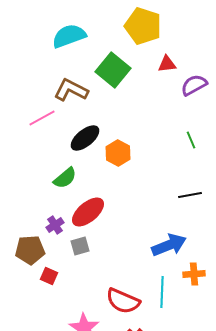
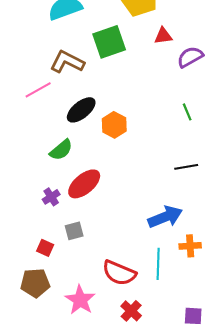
green square: (113, 70) -> (109, 42), turned 32
gray square: (80, 246) -> (74, 231), moved
brown pentagon: (30, 250) -> (35, 283), moved

